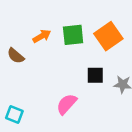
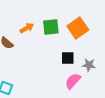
pink semicircle: (67, 104) -> (73, 81), moved

